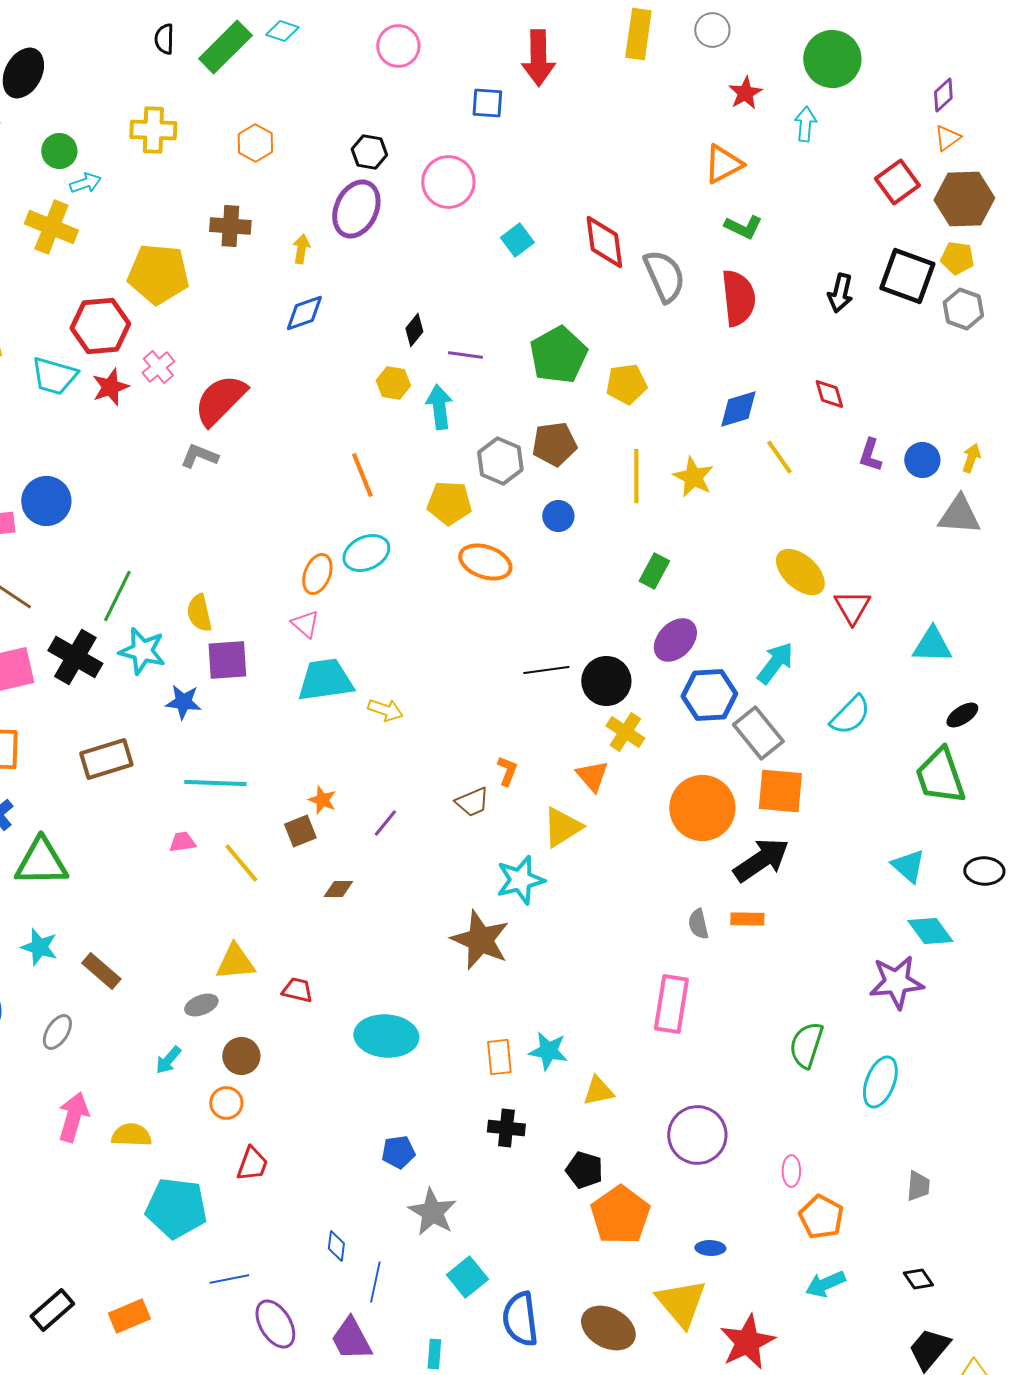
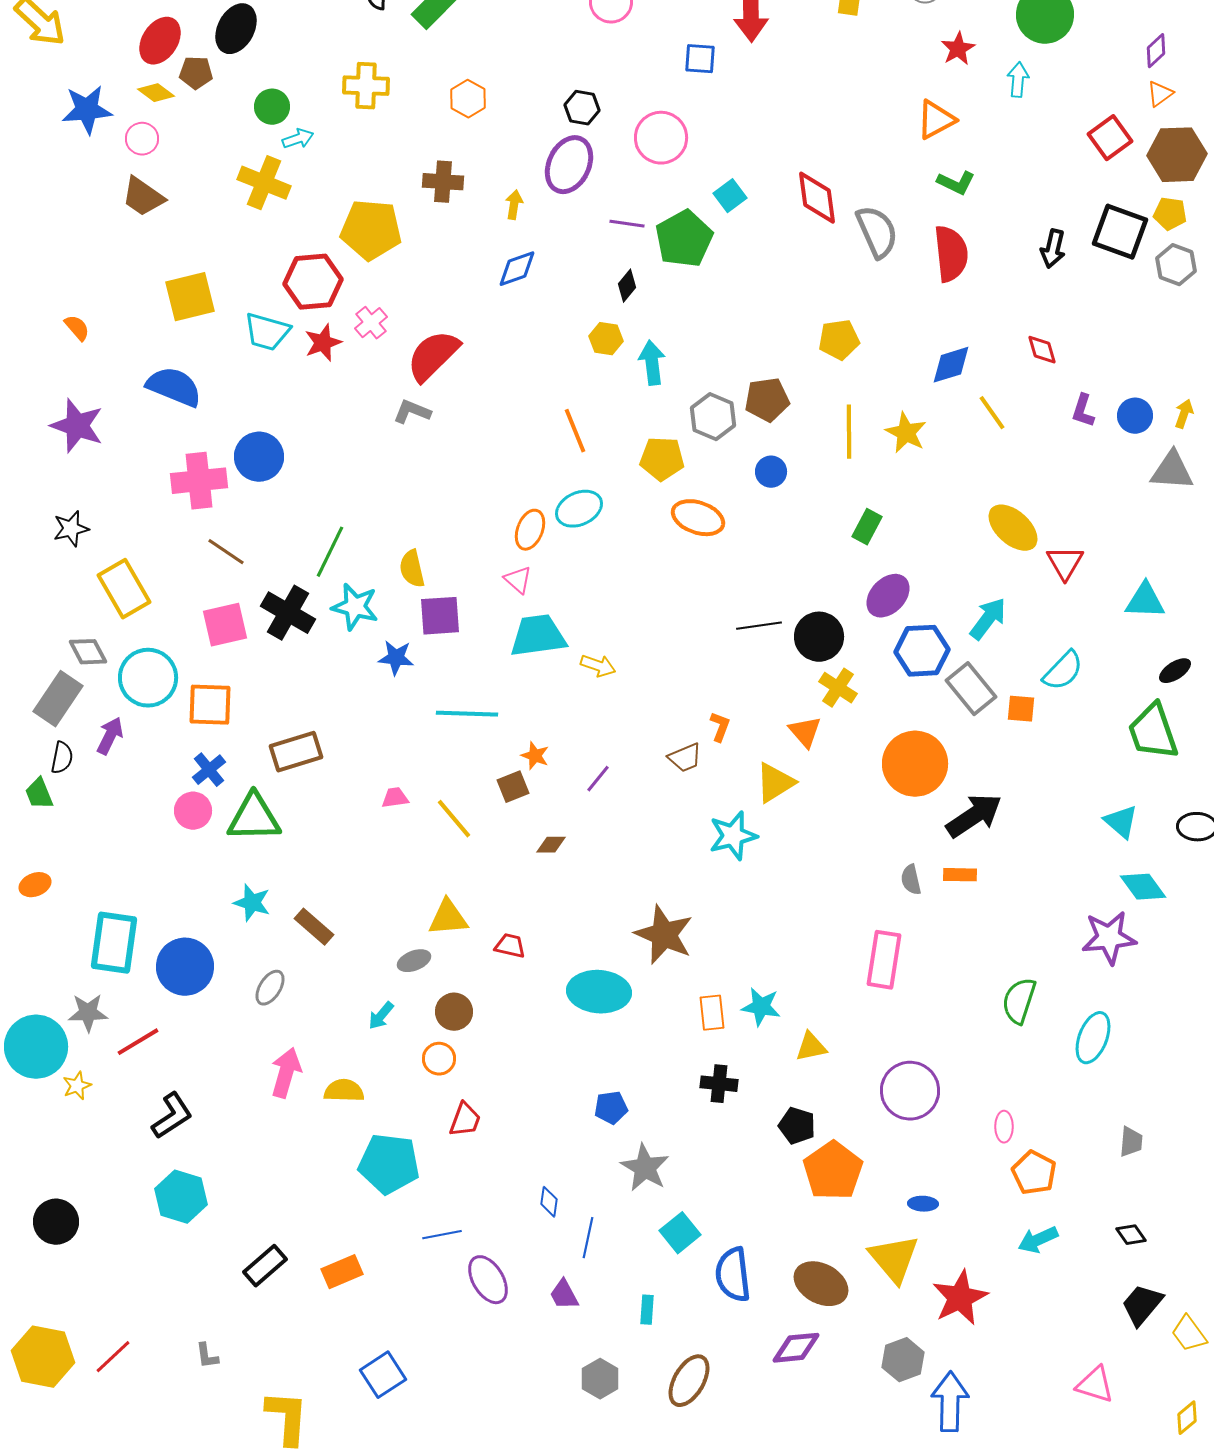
purple line: (465, 355) -> (627, 224), moved
green pentagon: (558, 355) -> (684, 239), moved
brown rectangle: (106, 759) -> (296, 752), moved
cyan line: (215, 783) -> (467, 714), moved
orange square: (780, 791) -> (1021, 709), moved, size x0.6
brown star: (480, 940) -> (664, 935), moved
purple trapezoid: (351, 1339) -> (564, 1295), size x0.7

